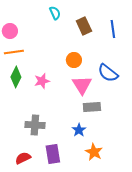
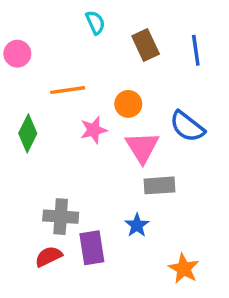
orange line: (14, 52) -> (68, 90), moved
pink star: (42, 81) -> (94, 130), moved
orange star: (94, 152) -> (184, 269), moved
purple rectangle: (53, 154) -> (92, 248), moved
red semicircle: (23, 158) -> (49, 256), moved

